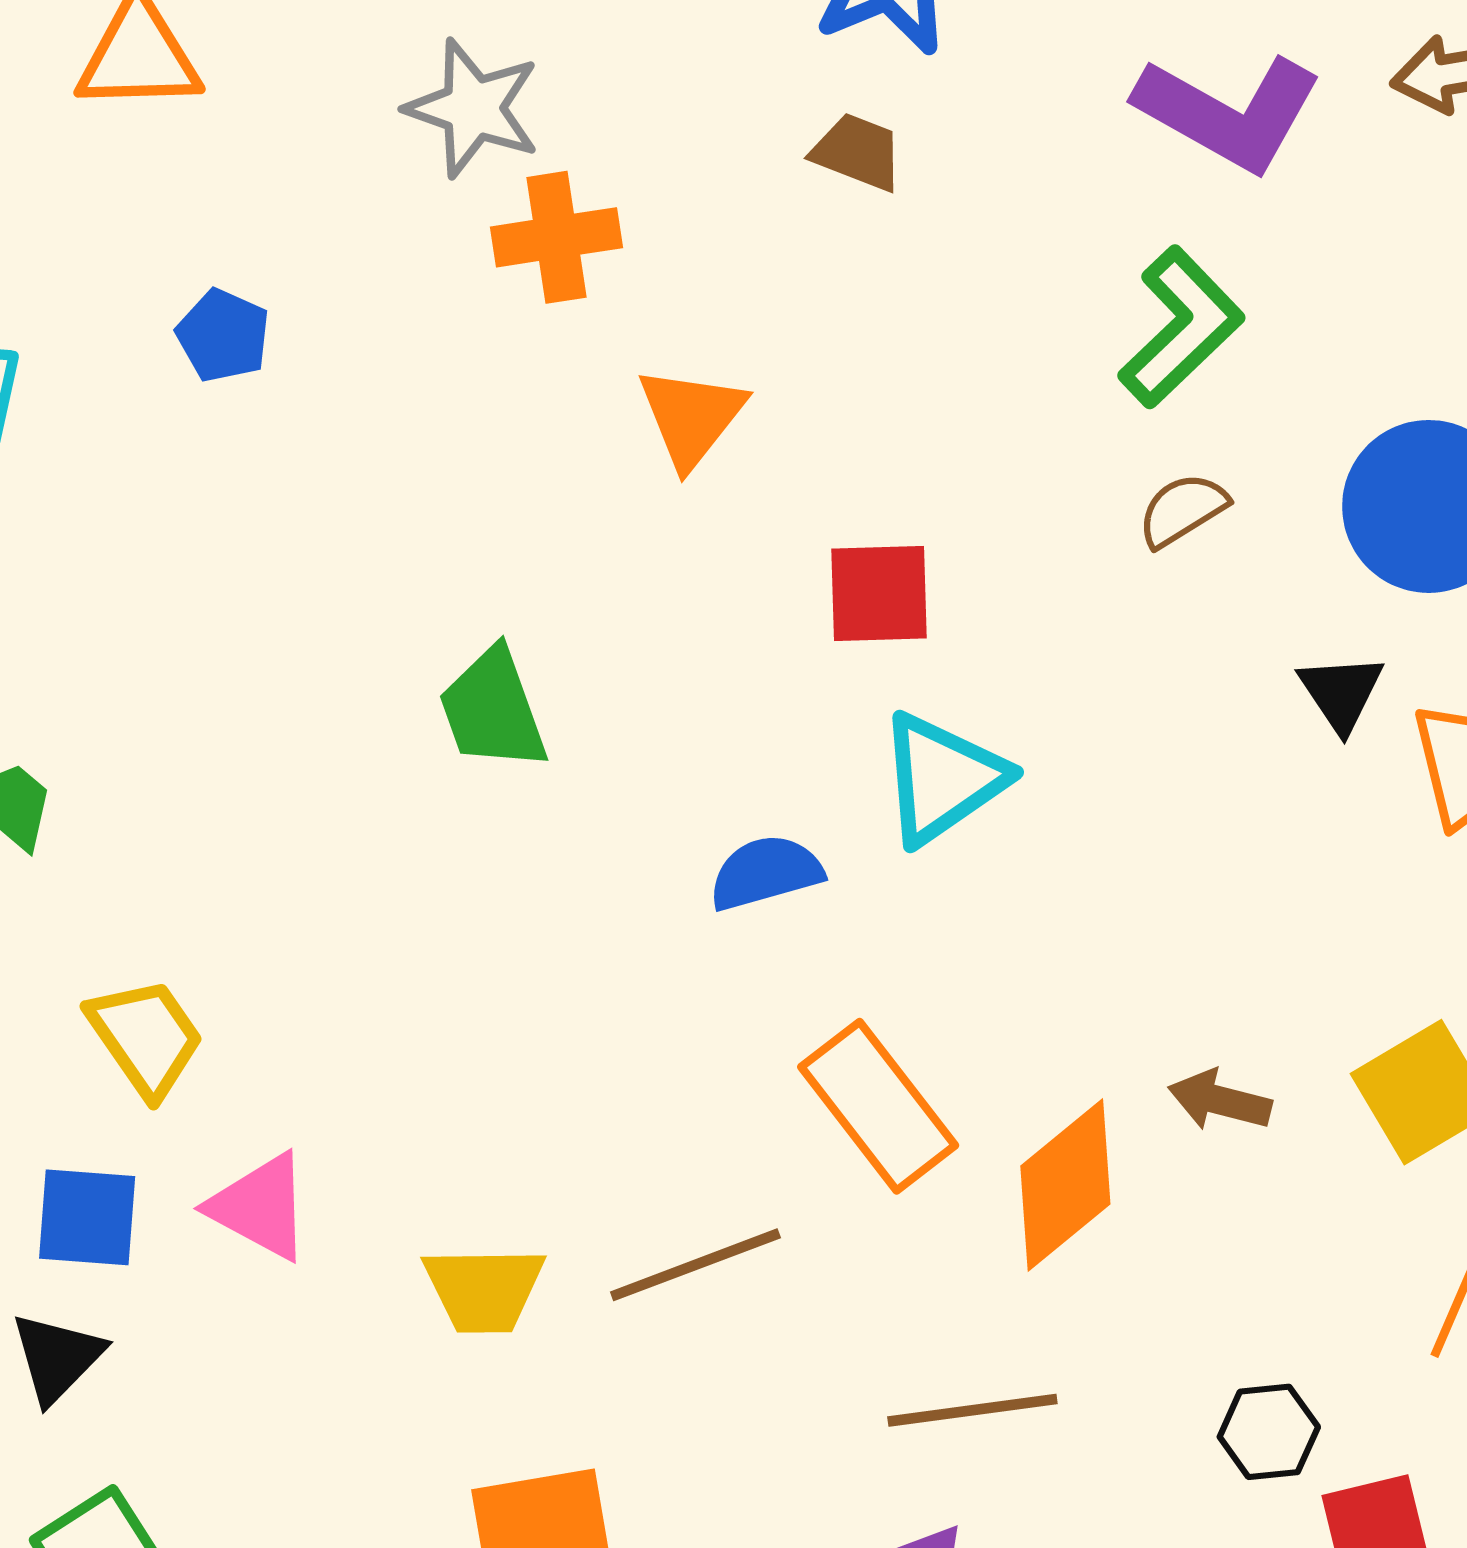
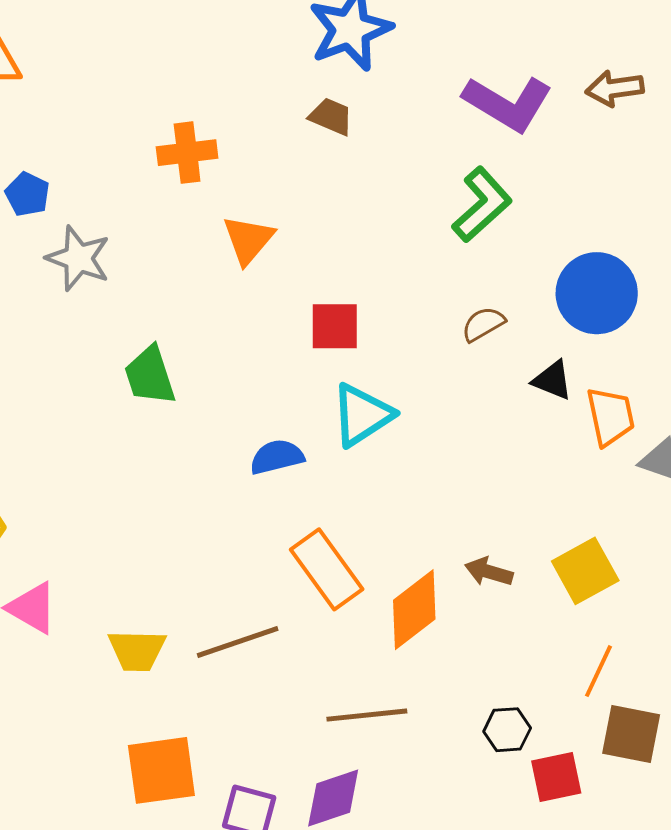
gray star: (473, 108) -> (78, 258), moved
brown semicircle: (1182, 510) -> (483, 324), moved
black triangle: (1341, 693) -> (552, 380), turned -36

